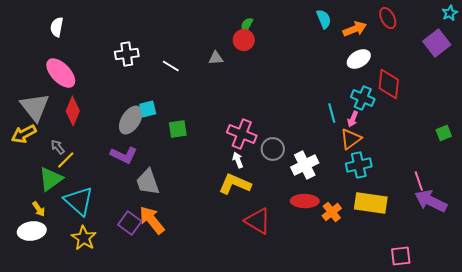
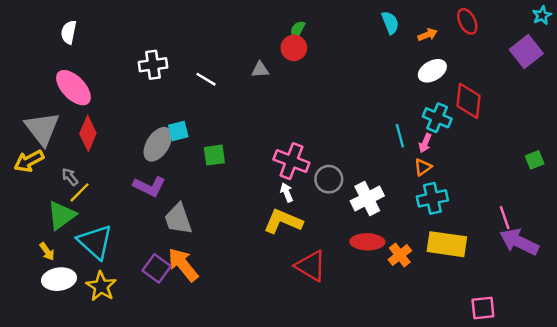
orange arrow: (355, 29) -> (428, 35), size x0.7
orange triangle: (351, 139) -> (423, 167), size x0.7
white ellipse: (32, 231) -> (59, 279), moved

